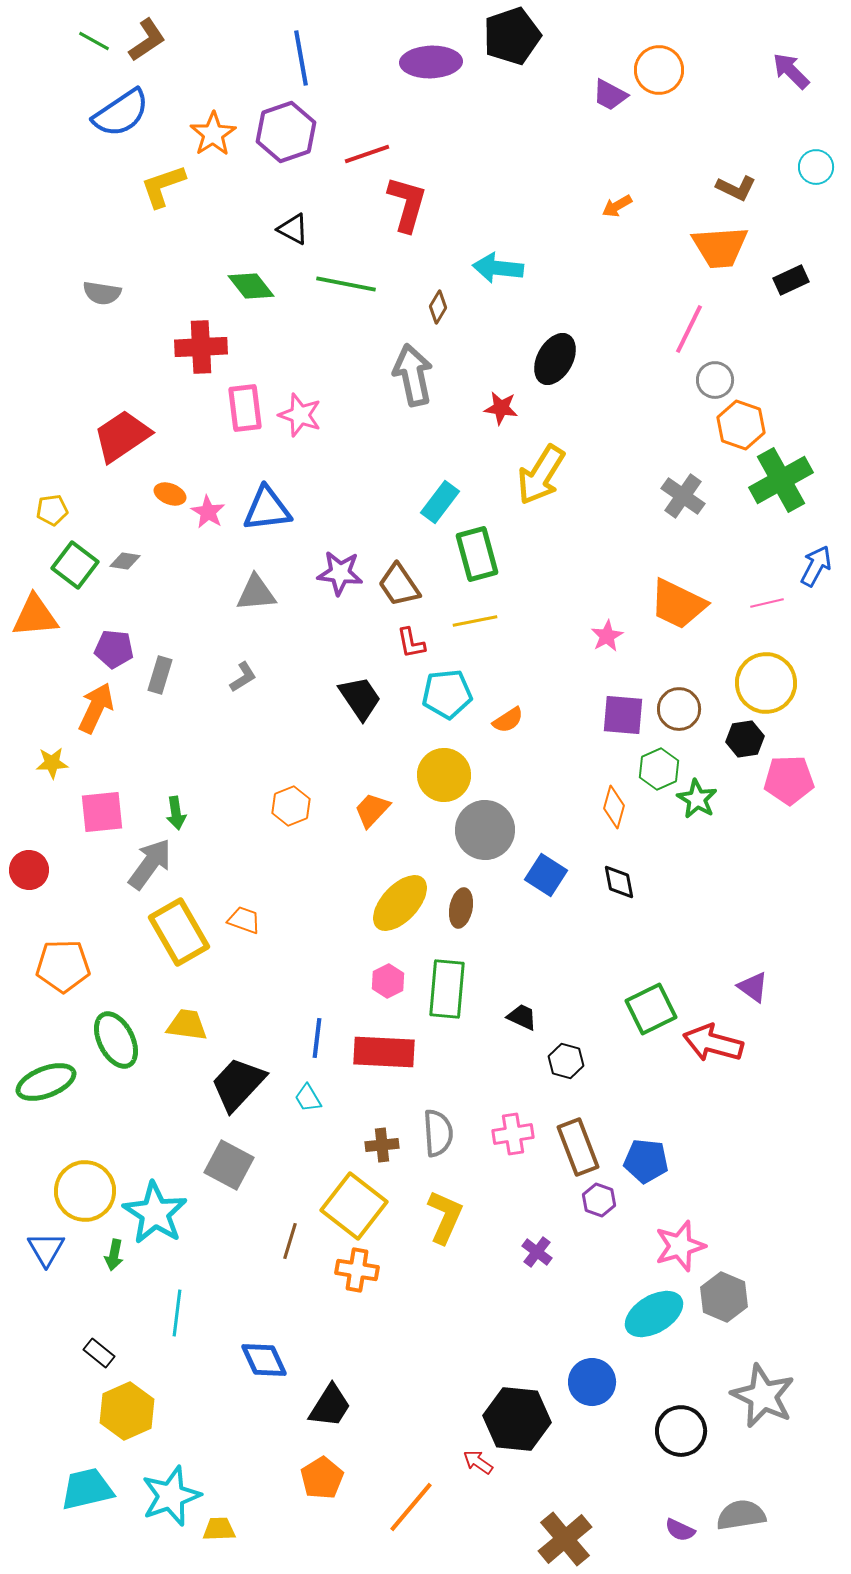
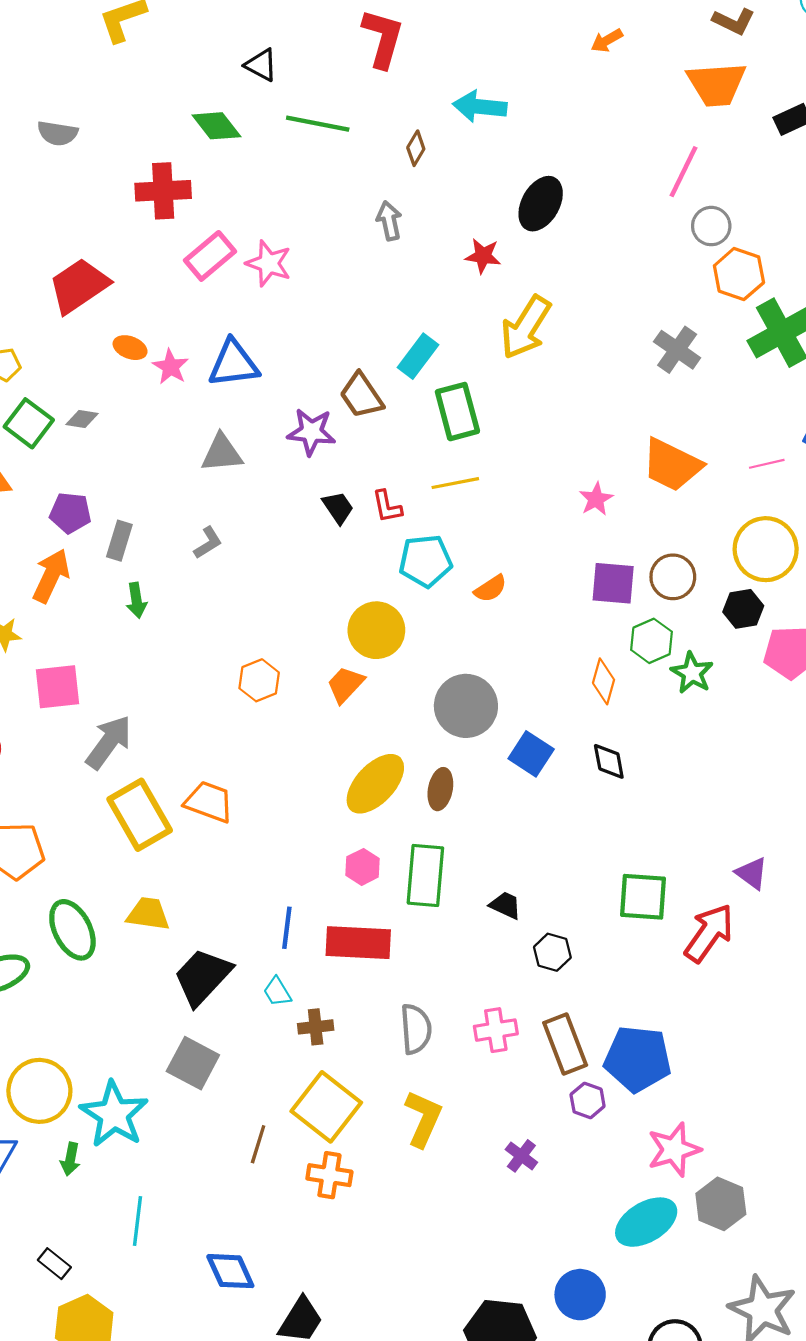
gray arrow: (413, 375) -> (389, 221), size x0.6
pink rectangle: (245, 408) -> (210, 256), turned 57
brown trapezoid: (399, 585) -> (361, 396), moved
black trapezoid: (360, 698) -> (338, 508), moved, size x0.7
yellow circle: (444, 775) -> (376, 630), moved
green arrow: (176, 813) -> (136, 600), moved
orange trapezoid: (244, 920) -> (209, 802), size x1.4
green square: (651, 1009) -> (643, 897), turned 30
red arrow: (713, 1043) -> (709, 933), turned 110
brown cross: (382, 1145) -> (316, 1027), moved
blue pentagon: (646, 1161) -> (638, 1059), size x1.4

